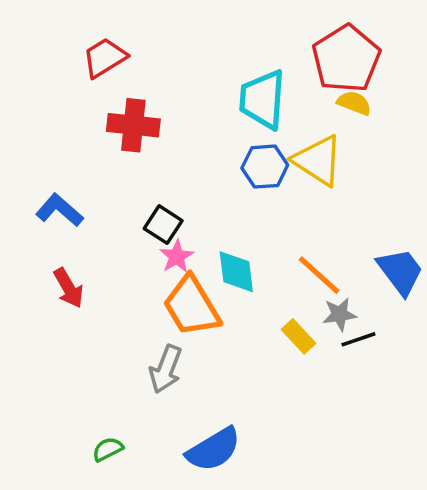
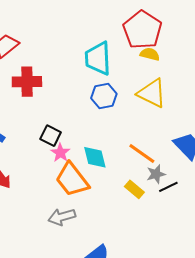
yellow triangle: (318, 160) -> (152, 93), moved
gray arrow: (166, 369) -> (62, 217), turned 60

